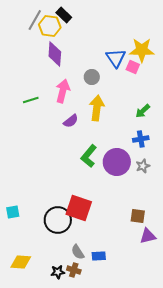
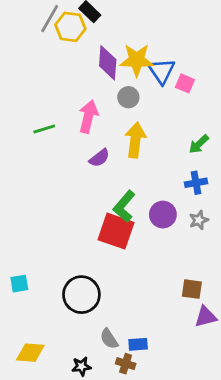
yellow star: (142, 50) -> (137, 60), moved
purple diamond: (55, 54) -> (108, 63), moved
purple circle: (117, 162) -> (163, 215), size x0.7
red square: (79, 208) -> (116, 231), moved
brown cross: (74, 270) -> (126, 364), moved

